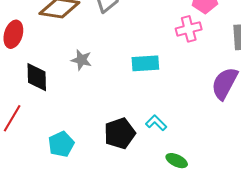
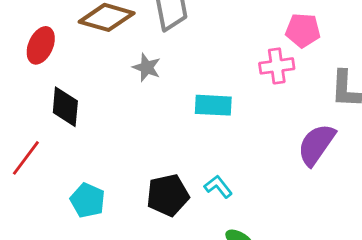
gray star: (81, 60) -> (147, 67), moved
cyan pentagon: (61, 144) -> (88, 200), turned -30

